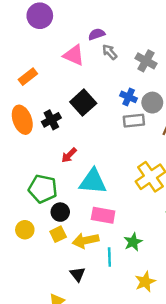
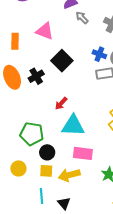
pink triangle: (74, 55) -> (45, 31), moved
orange rectangle: (28, 77) -> (15, 41), turned -49
red arrow: (69, 155) -> (61, 103), moved
yellow square: (58, 234) -> (46, 171), turned 32
cyan line: (109, 257) -> (41, 196), moved

